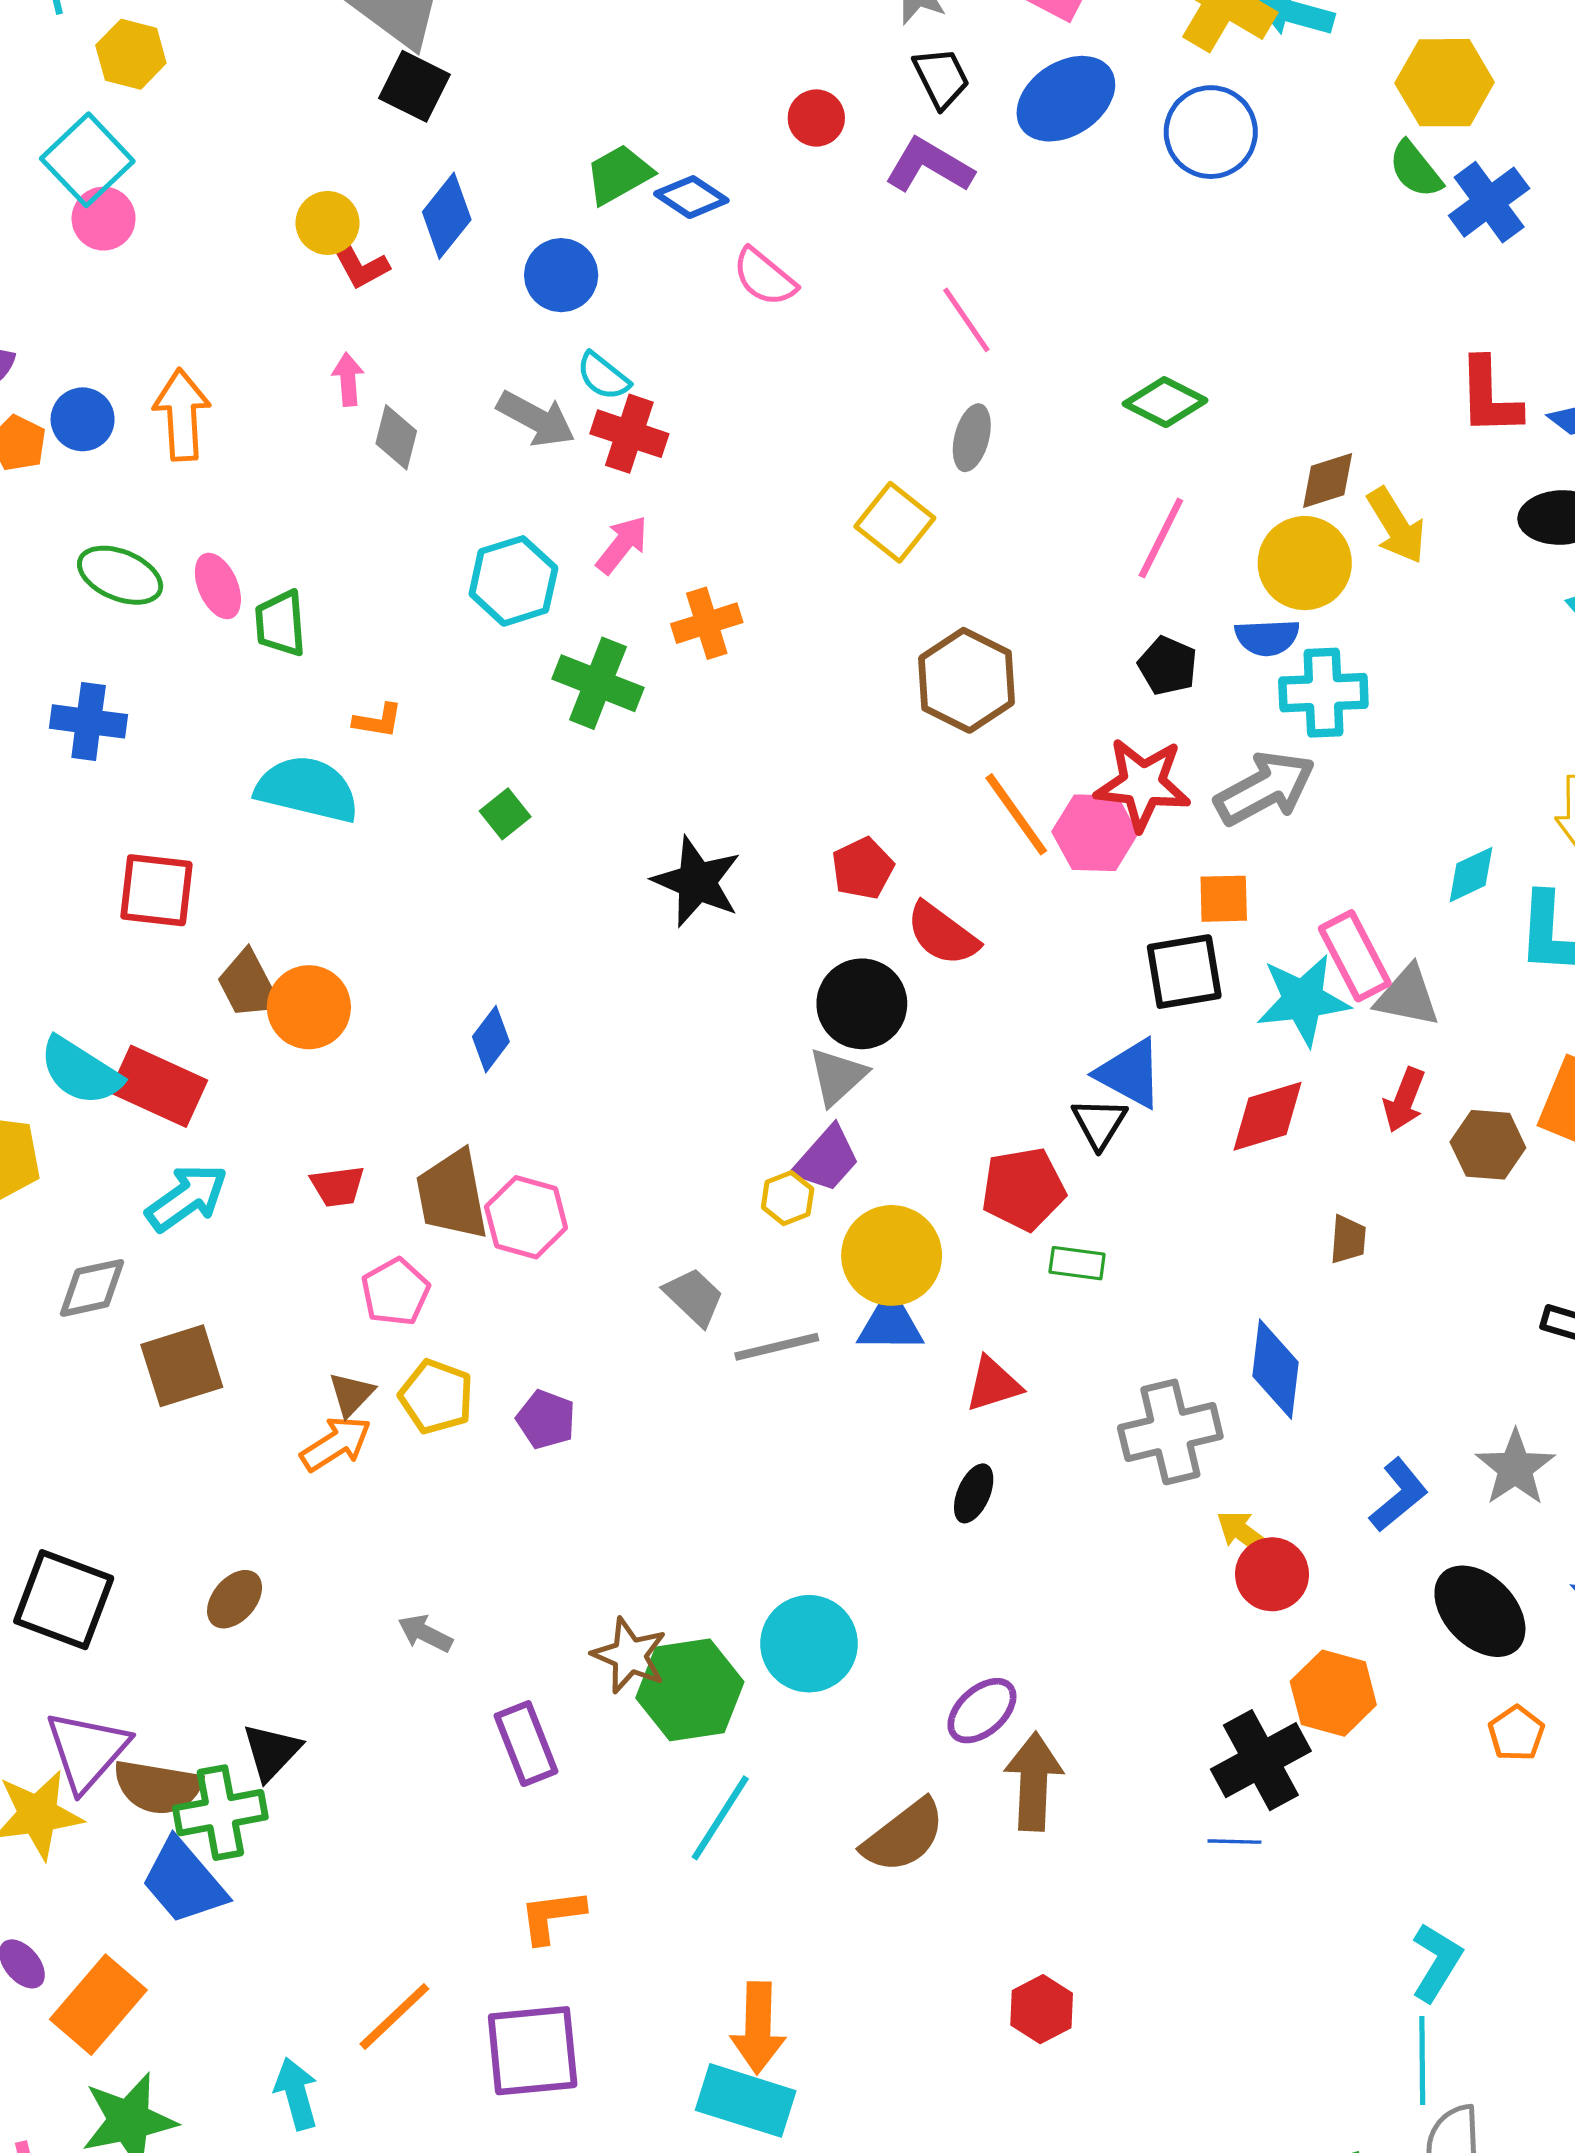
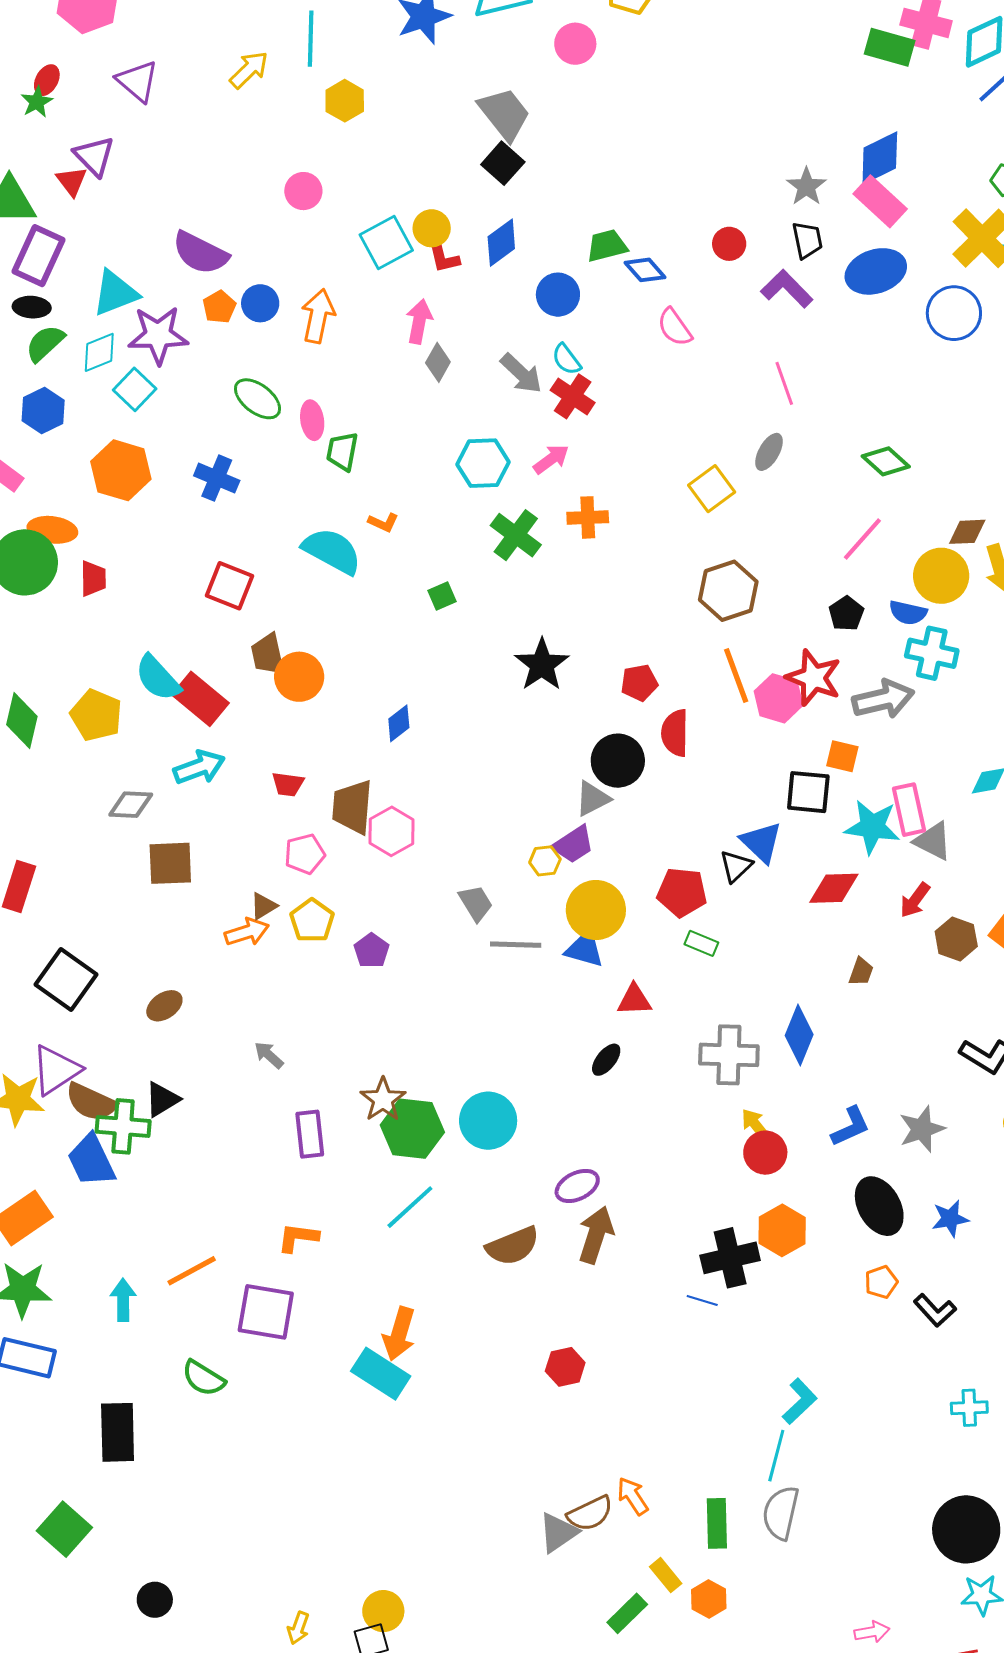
cyan square: (87, 160) -> (386, 242), moved
pink arrow: (348, 379) -> (419, 321), size x1.4
red semicircle: (942, 934) -> (675, 733), turned 39

